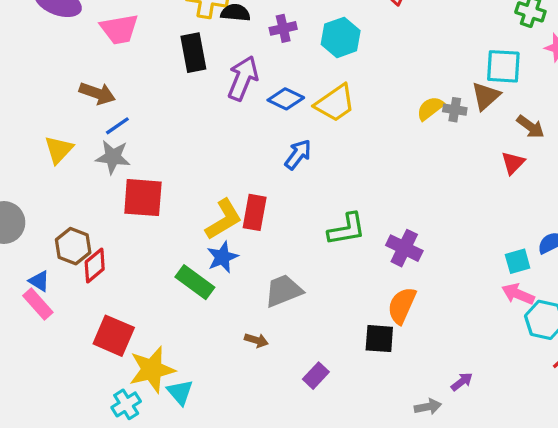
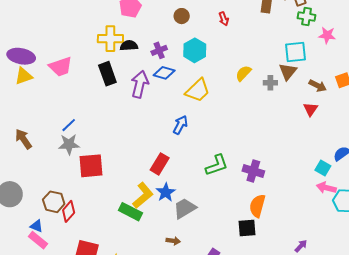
brown arrow: (97, 93) -> (23, 139), moved, turned -135
blue diamond: (286, 99) -> (164, 73), moved
yellow semicircle: (430, 108) -> (243, 73), moved
yellow triangle: (59, 150) -> (24, 76), moved, turned 36
red rectangle: (255, 212) -> (160, 164), turned 30
yellow L-shape: (224, 219) -> (143, 195), moved
blue star: (222, 257) -> (166, 192), moved
cyan square: (518, 261) -> (323, 168), turned -35

